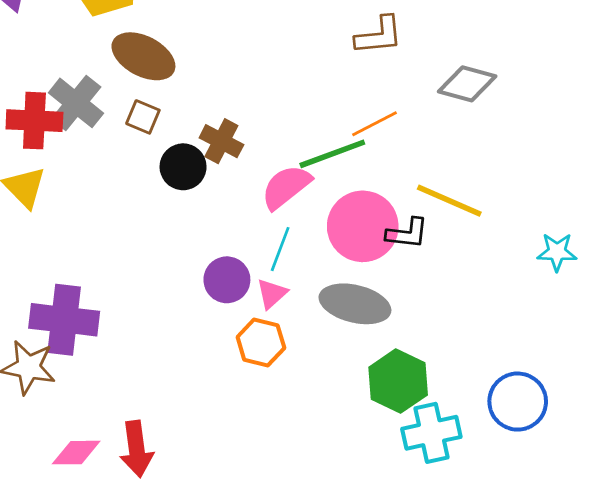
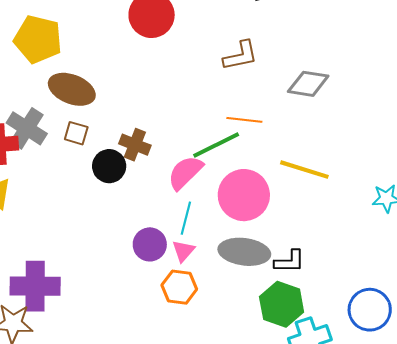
orange line: (375, 124) -> (244, 120), turned 40
black L-shape: (407, 233) -> (290, 261), moved

